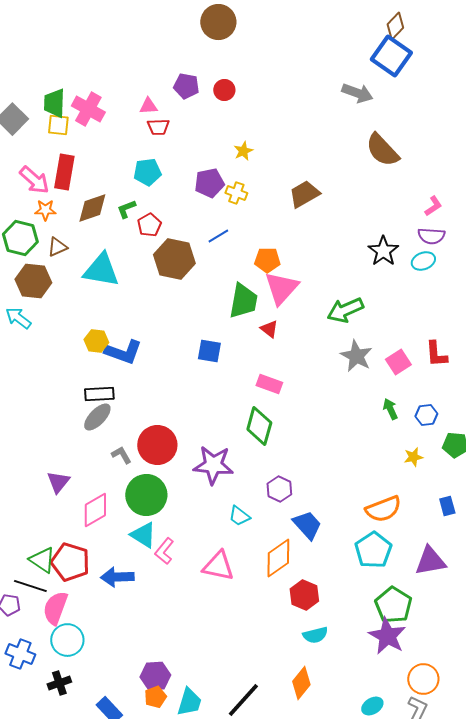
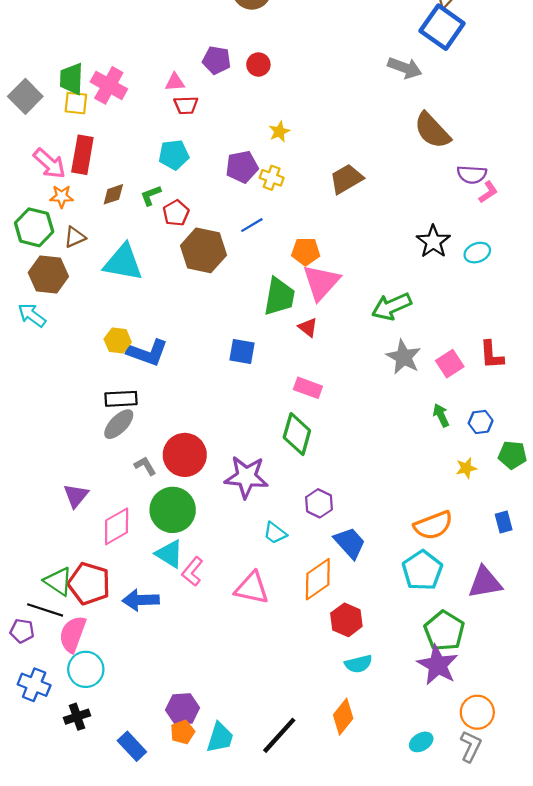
brown diamond: (92, 208) -> (113, 194), size x0.7
purple semicircle: (431, 236) -> (472, 174), moved

